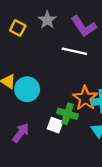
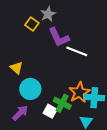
gray star: (47, 20) -> (48, 14), moved
purple L-shape: (84, 26) -> (59, 37), moved
cyan circle: (27, 89) -> (30, 89), moved

